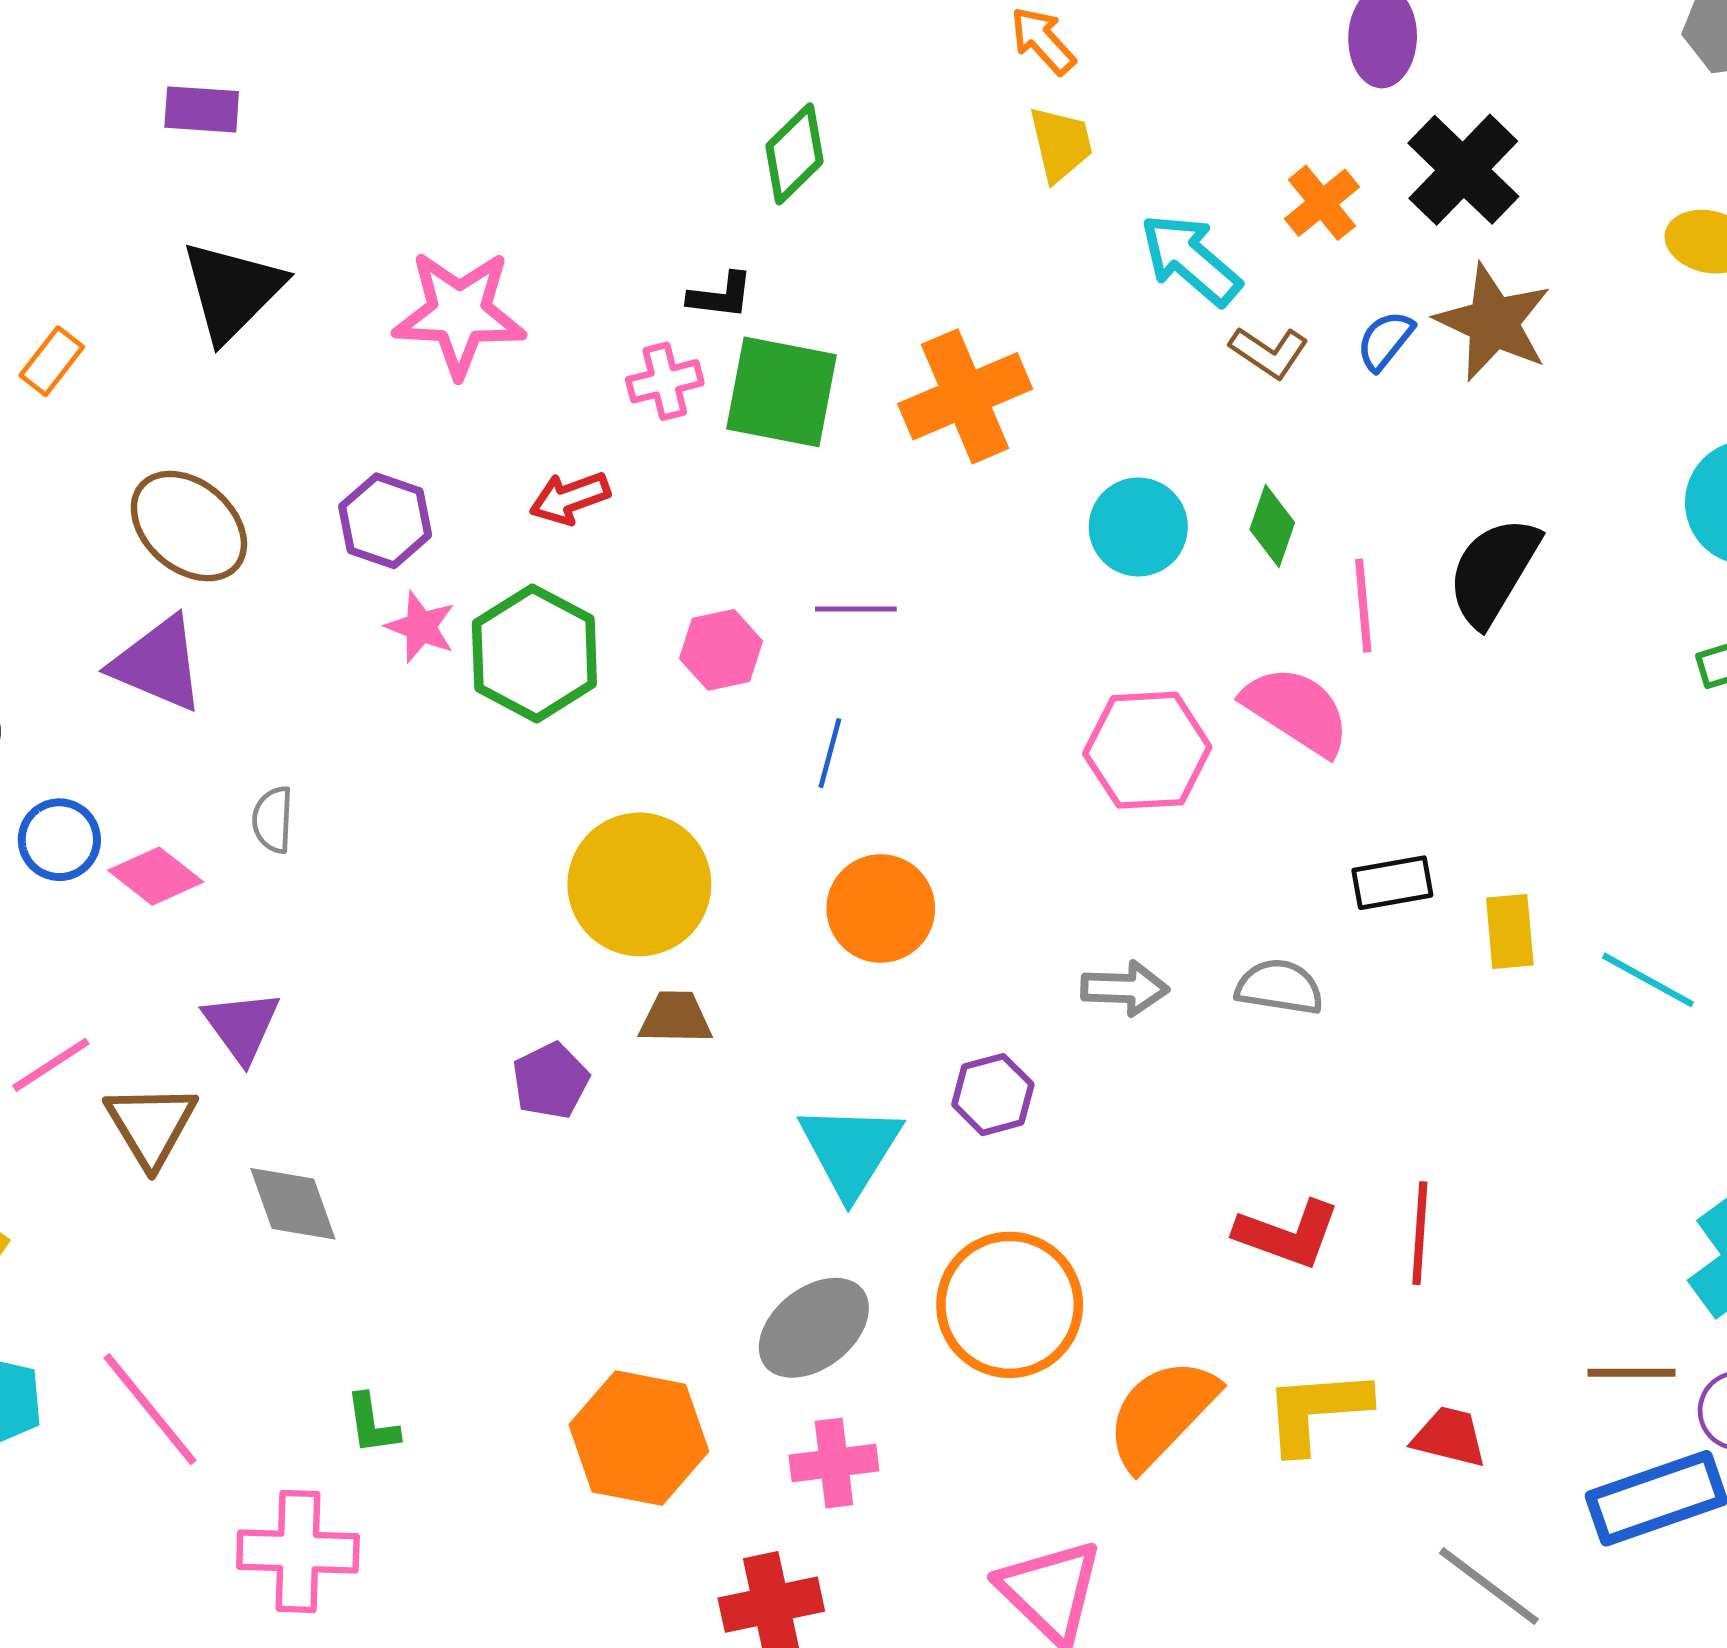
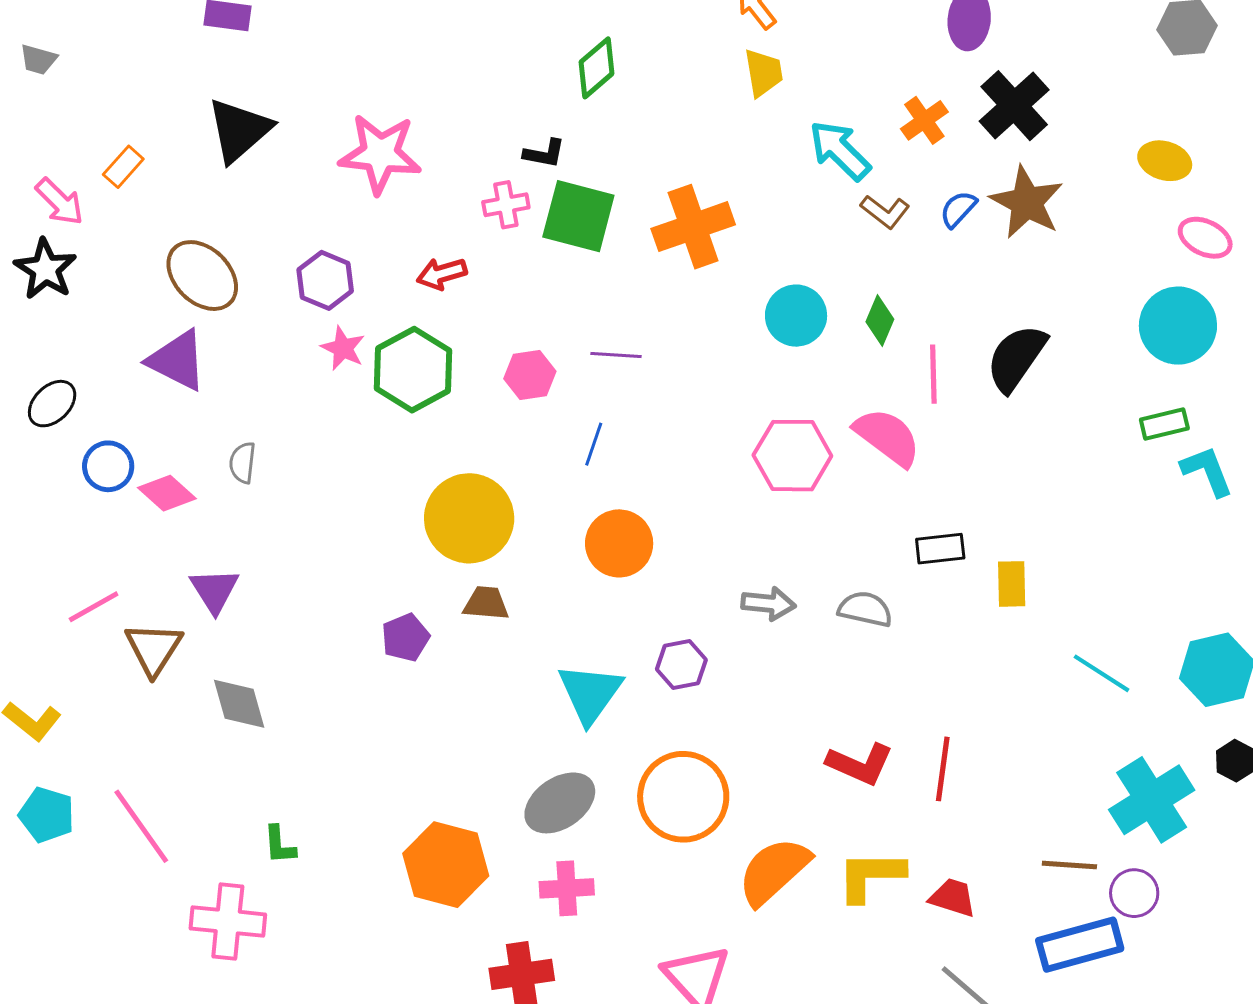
cyan line: (1648, 980) -> (1102, 673), moved

